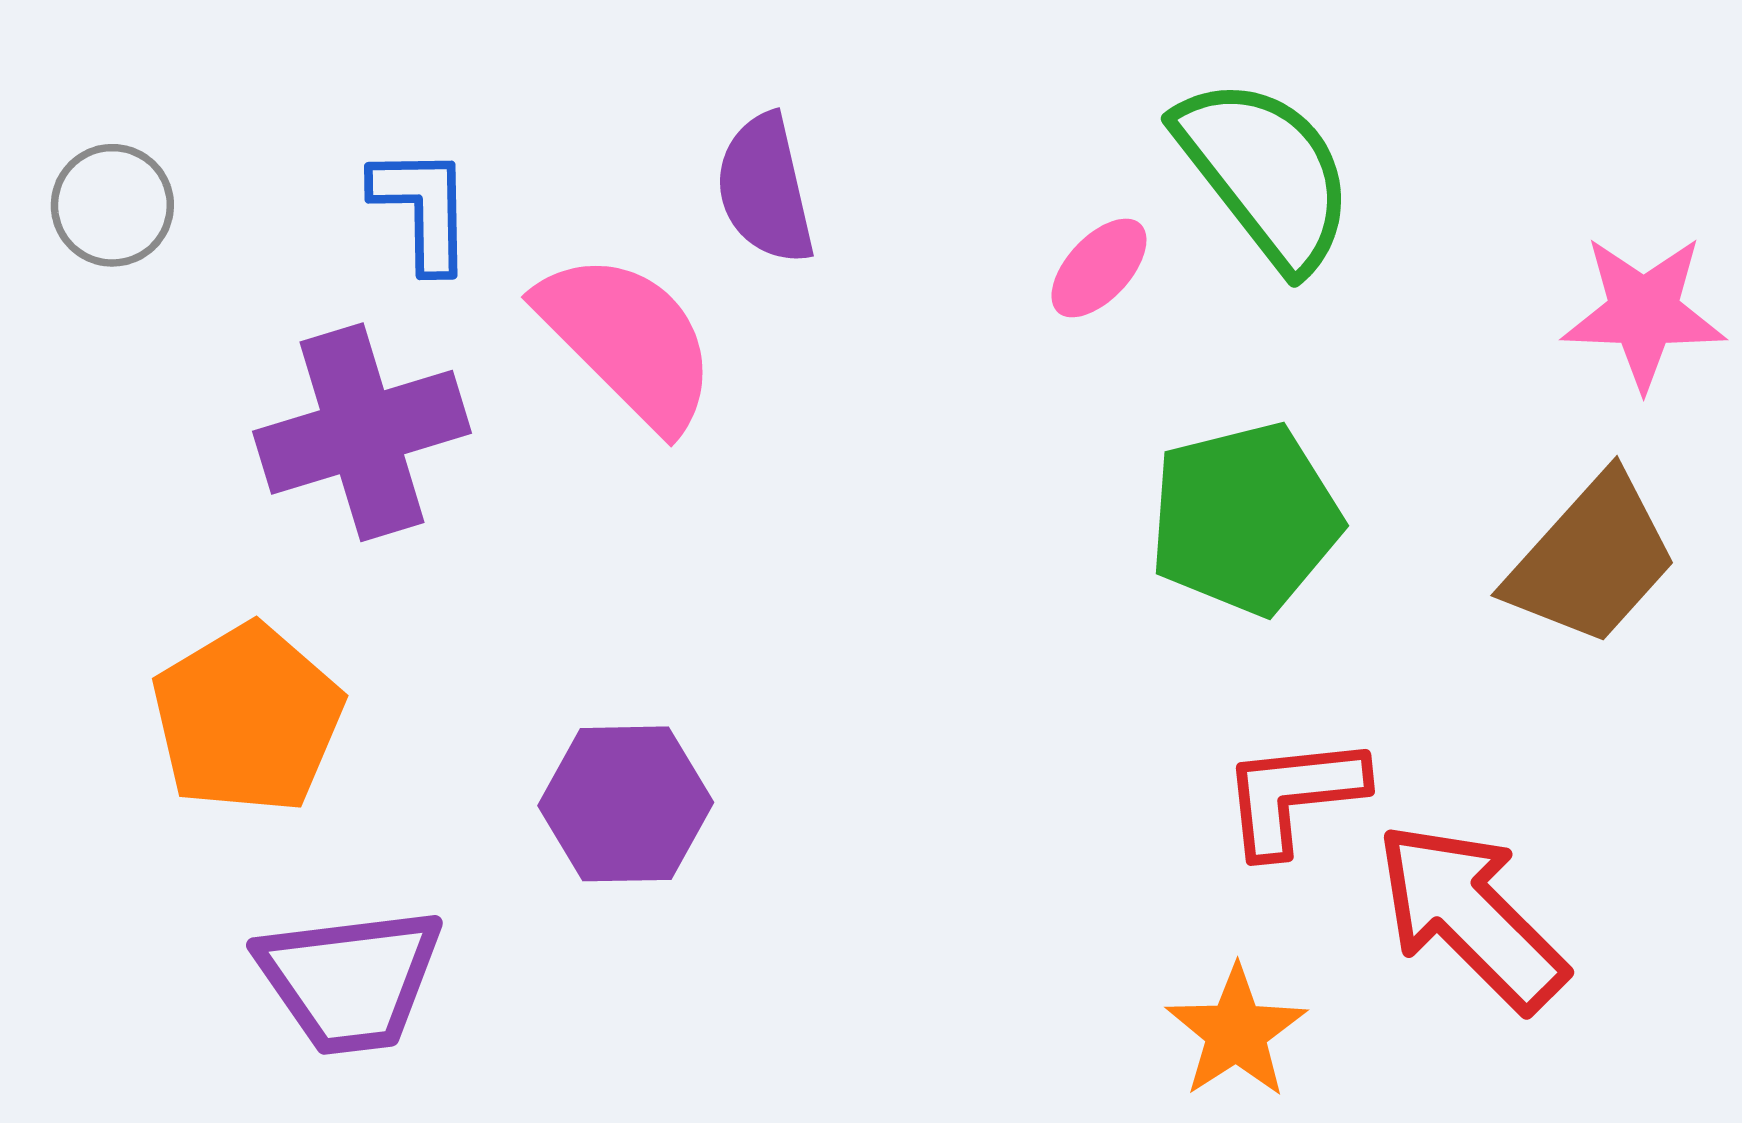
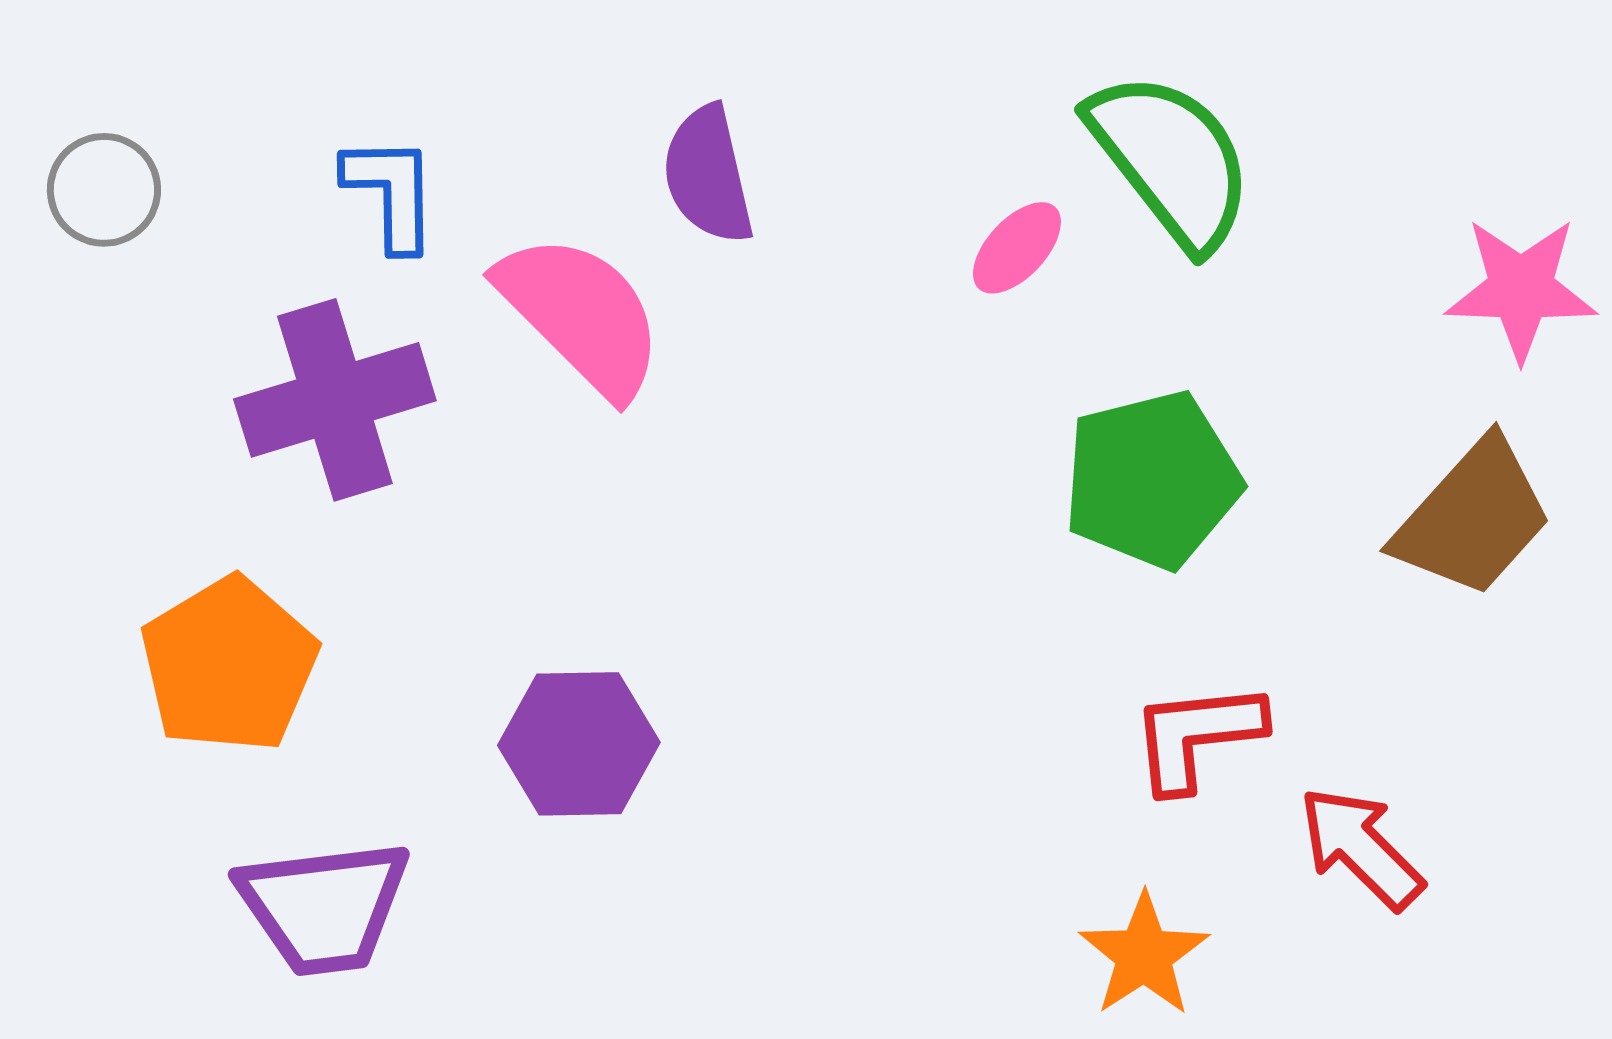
red arrow: (1471, 916) -> (1361, 848), size x0.7

